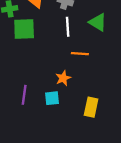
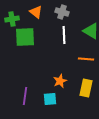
orange line: (80, 54) -> (86, 59), moved
yellow rectangle: (91, 107) -> (86, 88), moved

